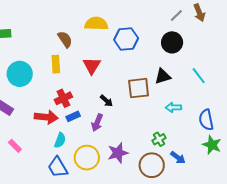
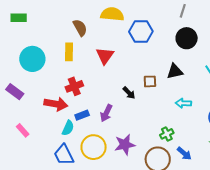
gray line: (176, 15) -> (183, 11), moved, turned -32
brown square: (139, 88) -> (150, 81), size x0.6
black arrow: (106, 101) -> (129, 93), moved
blue rectangle: (73, 116) -> (82, 115), moved

